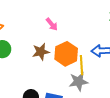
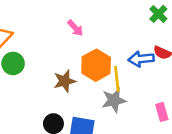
brown star: (41, 52) -> (65, 81), moved

